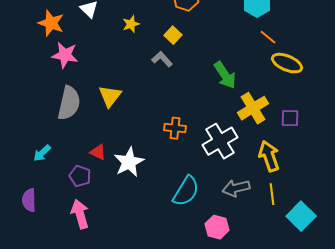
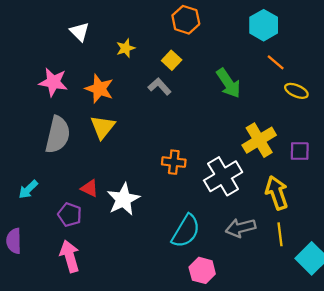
orange star: (51, 23) -> (99, 89), moved
yellow ellipse: (287, 63) -> (296, 91), size x0.7
green arrow: (225, 75) -> (229, 83), moved
pink hexagon: (217, 227) -> (202, 270), moved

